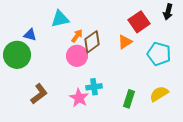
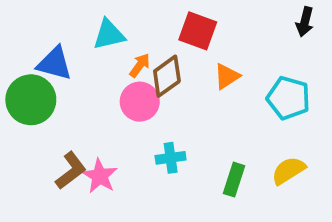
red square: (139, 22) -> (198, 31), moved, turned -35
blue triangle: (30, 35) -> (54, 64), size x1.5
pink star: (79, 98) -> (100, 176), moved

